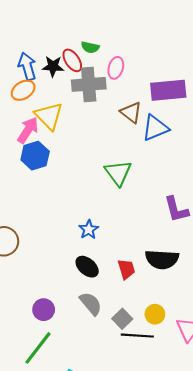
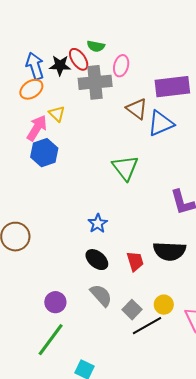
yellow triangle: (49, 116) -> (57, 114), size x0.6
black line: (137, 336) -> (147, 326), turned -32

